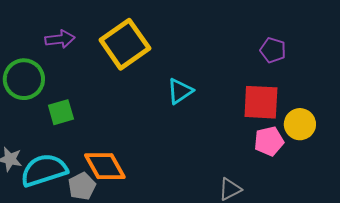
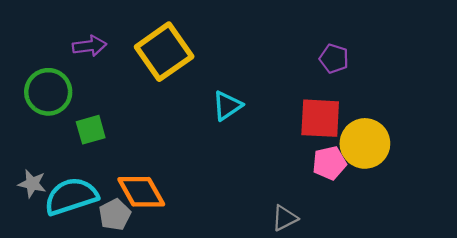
yellow circle: (300, 124) -> (365, 143), size x1.4

